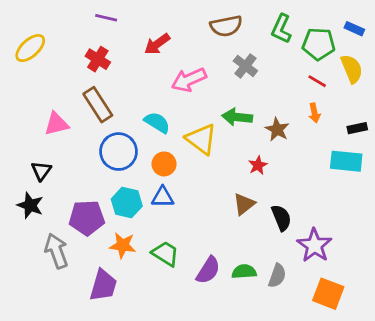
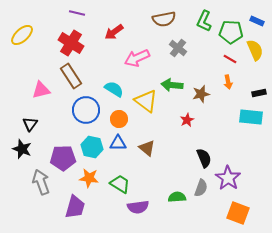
red cross: (98, 59) -> (71, 43), size x1.4
brown star: (277, 129) -> (201, 94), turned 30
brown triangle: (244, 204) -> (147, 148), moved, turned -42
purple semicircle: (208, 270) -> (138, 207), moved, turned 50
gray semicircle: (277, 276) -> (201, 188), moved

